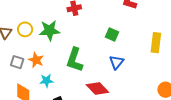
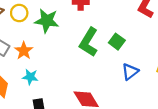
green L-shape: (75, 60) -> (89, 42), moved
blue triangle: (116, 62) -> (130, 72), moved

